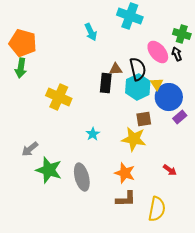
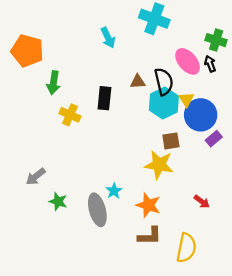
green arrow: (21, 68) -> (53, 83), moved
black rectangle: (106, 83) -> (104, 98), moved
yellow cross: (59, 97) -> (70, 115), size x0.7
cyan star: (93, 134) -> (114, 191), moved
green star: (49, 170) -> (58, 202), size x0.6

